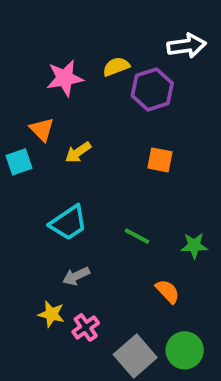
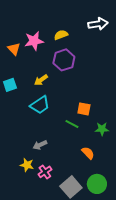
purple hexagon: (152, 89) -> (64, 60), moved
orange triangle: (42, 129) -> (14, 49), moved
orange square: (160, 160) -> (84, 109), moved
cyan trapezoid: (69, 223) -> (40, 105), moved

